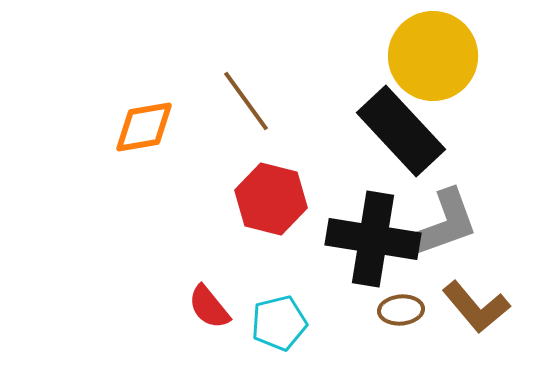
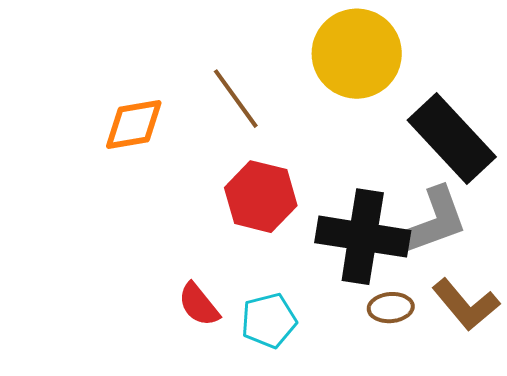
yellow circle: (433, 56) -> (357, 54), moved
black rectangle: (401, 131) -> (452, 139), moved

